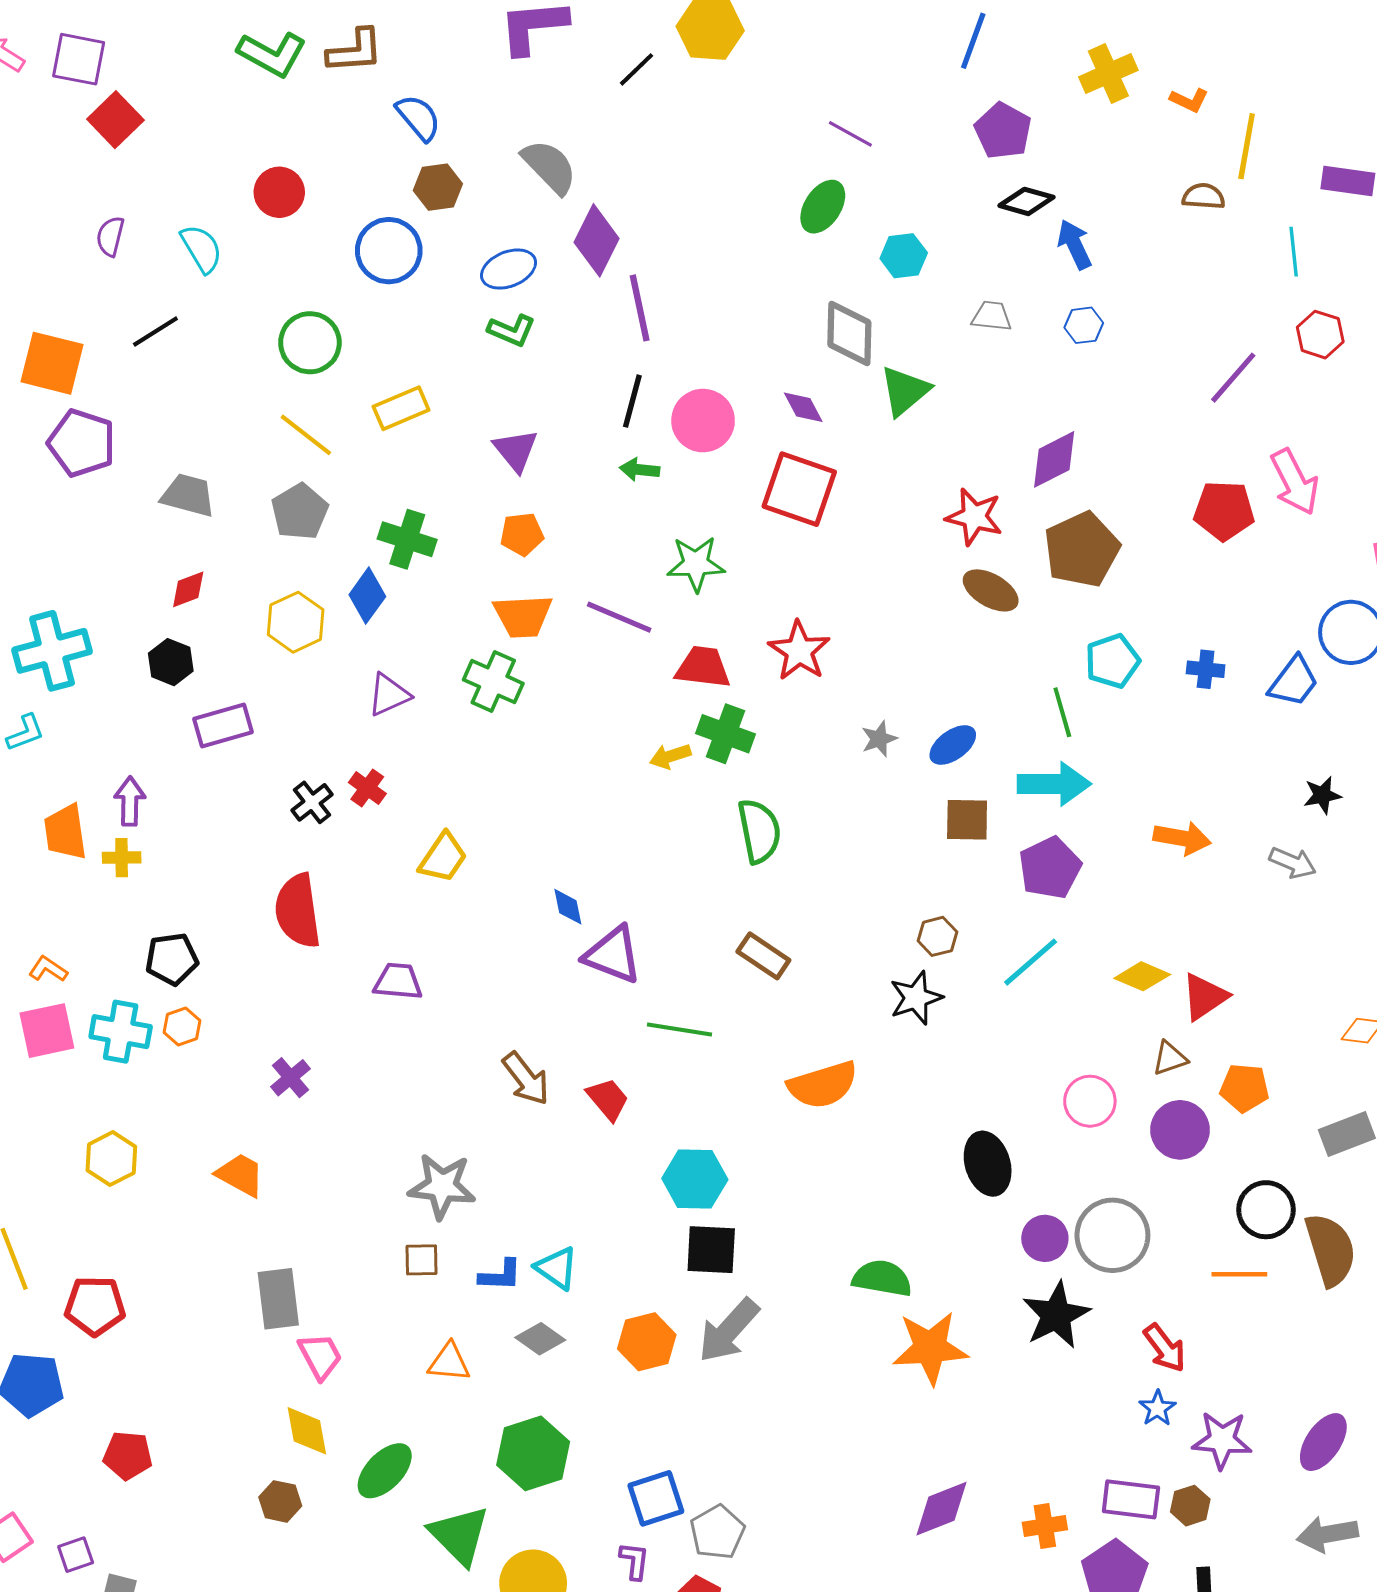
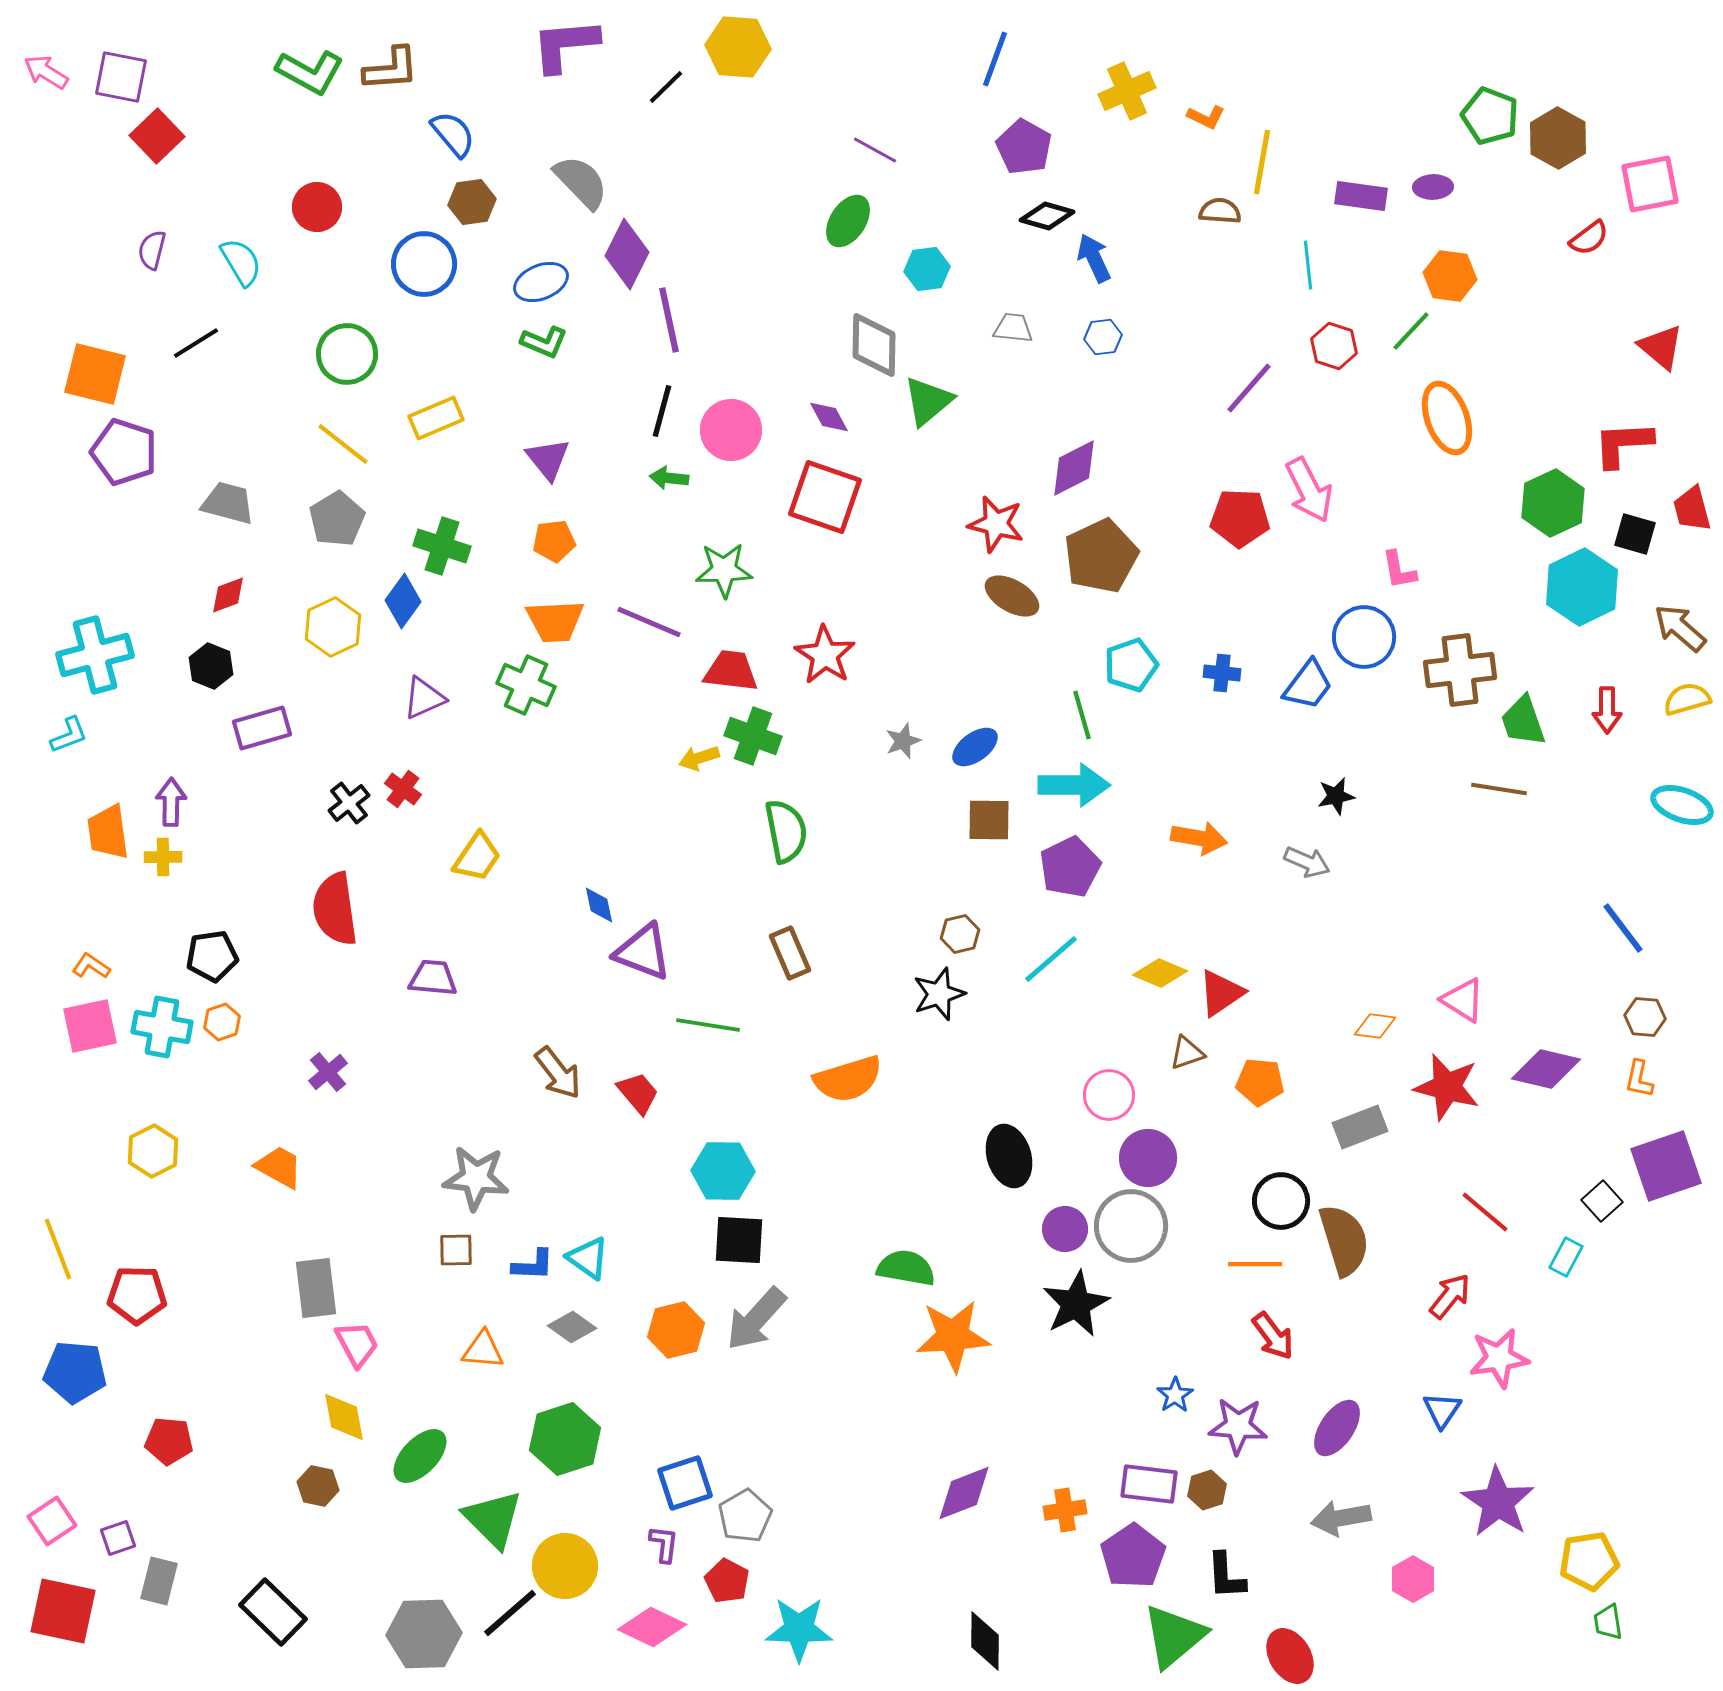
brown rectangle: (763, 956) -> (790, 953), turned 33
purple circle: (1180, 1130) -> (1148, 1158), moved
red arrow: (1165, 1348) -> (1273, 1336), moved

